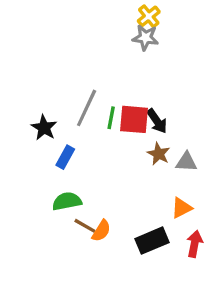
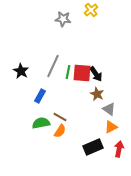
gray star: (145, 38) -> (63, 19), moved
black star: (44, 128) -> (21, 71), moved
gray triangle: (186, 162) -> (109, 109), moved, turned 32
brown line: (85, 226) -> (60, 117), moved
orange semicircle: (101, 231) -> (60, 131), moved

